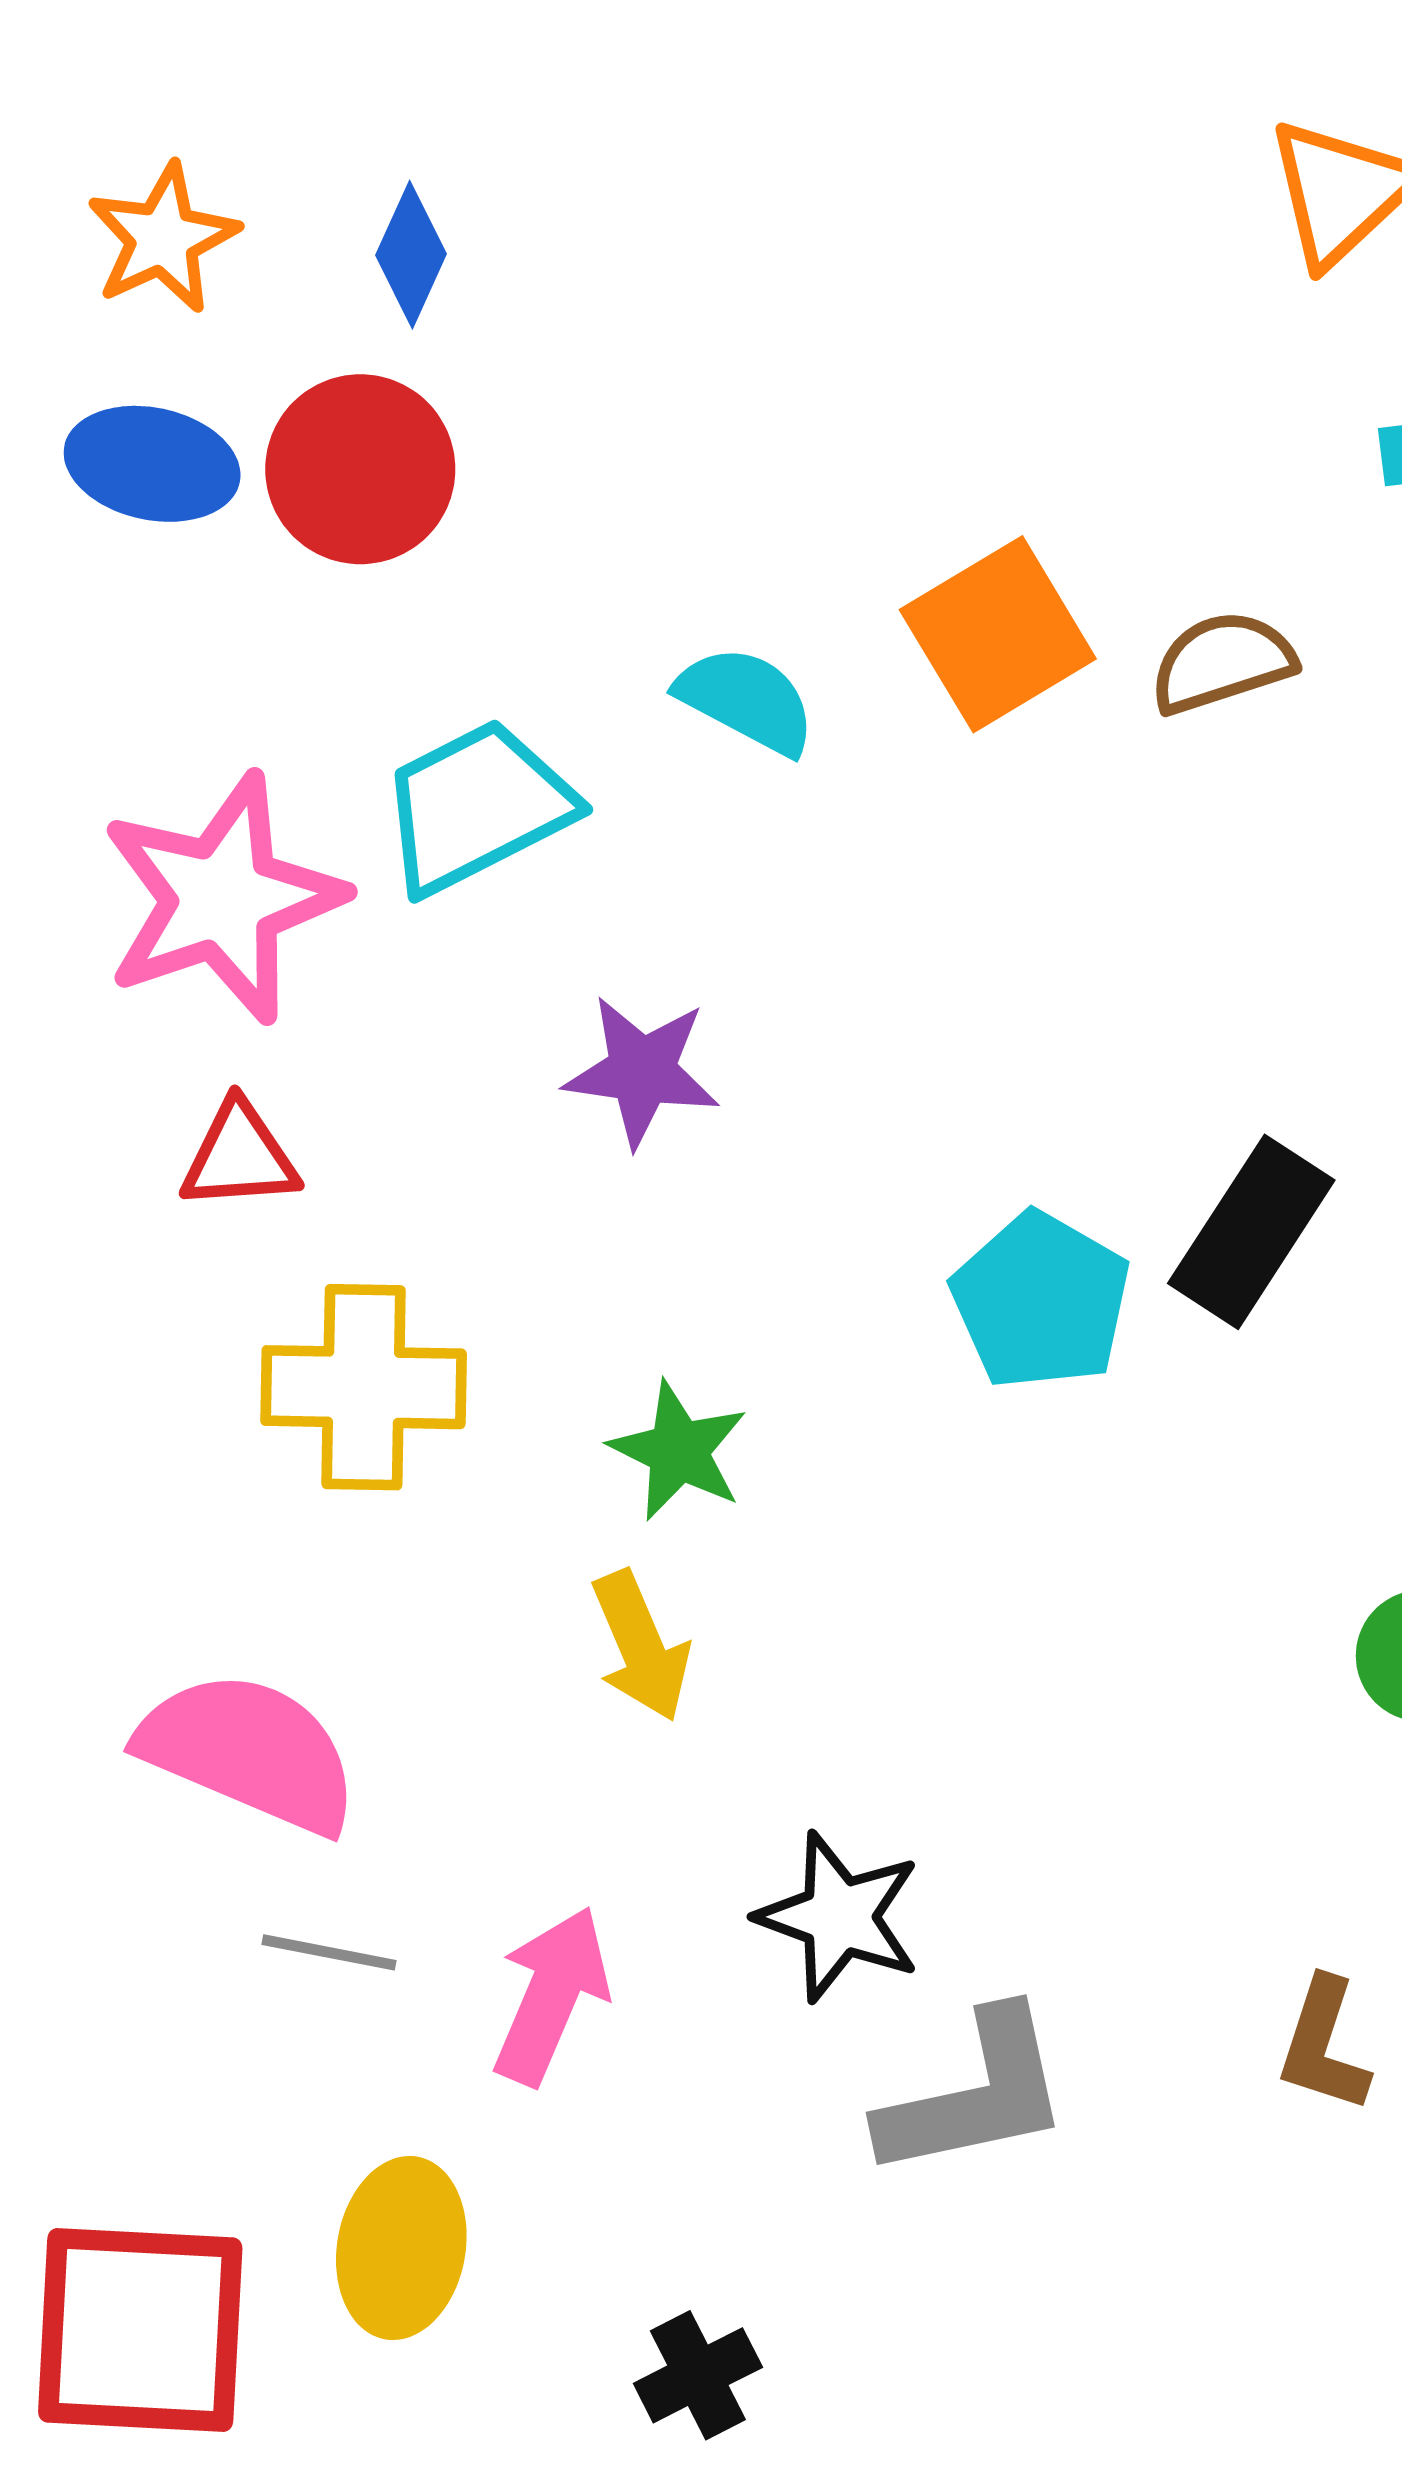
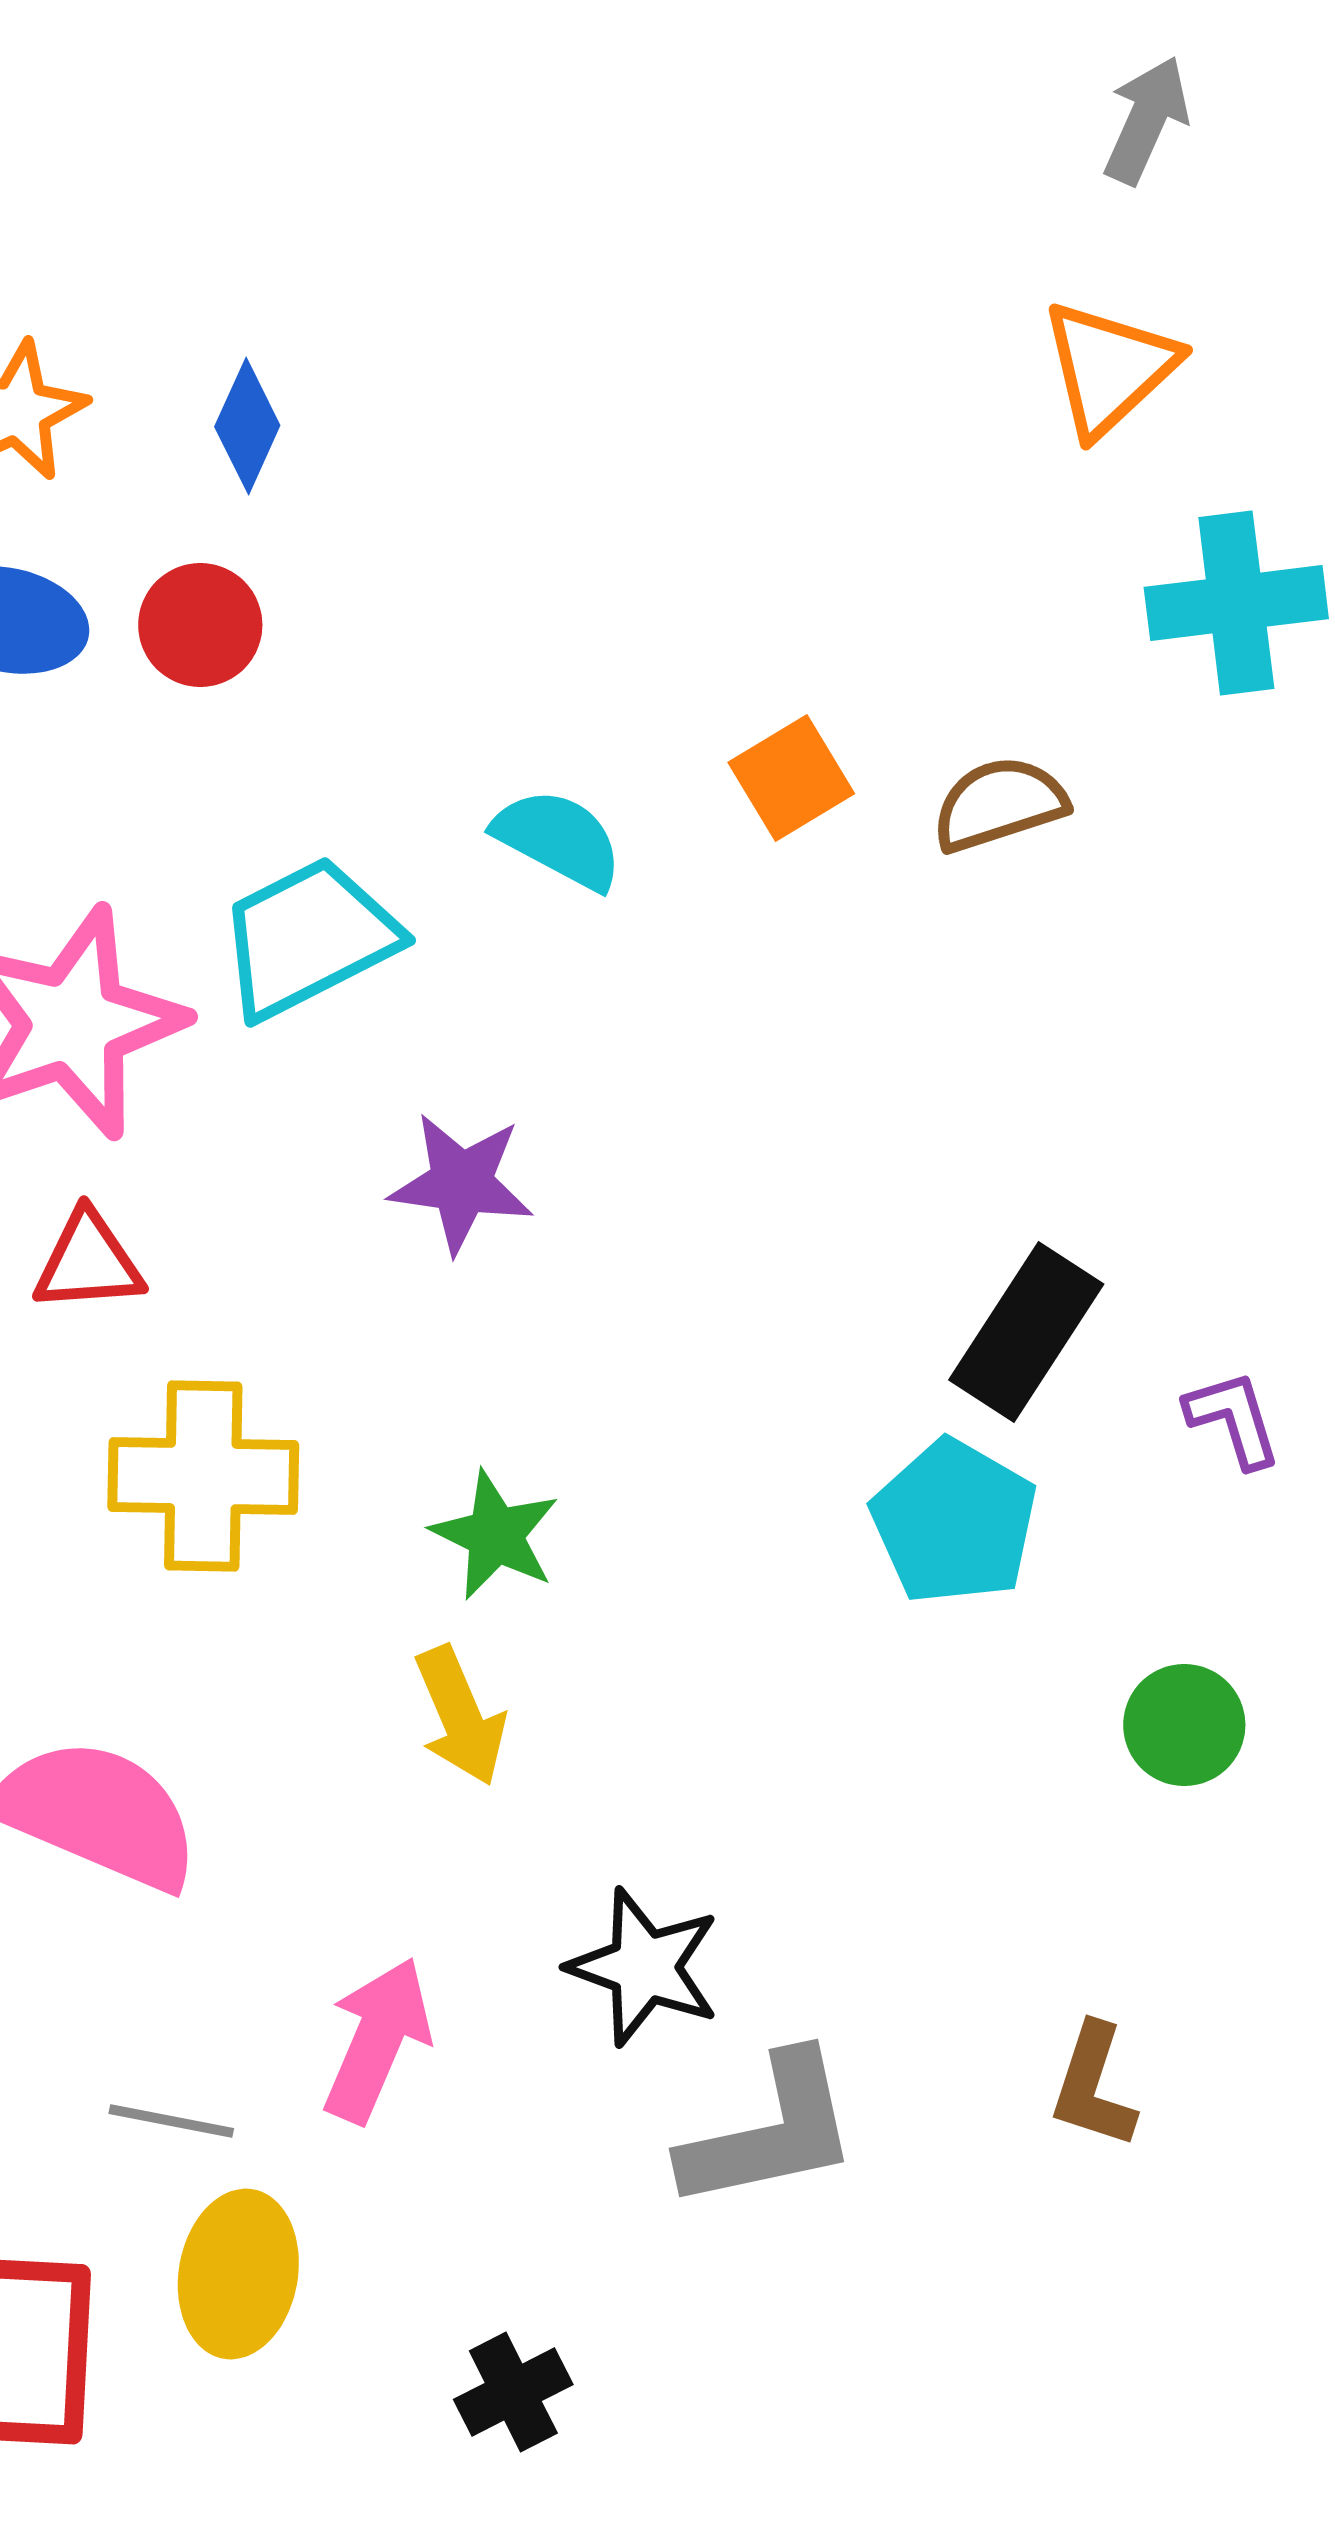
red circle: (360, 469) -> (200, 625), size x0.7
orange square: (998, 634) -> (791, 778), size x0.7
cyan pentagon: (1041, 1301) -> (954, 1522), moved
gray line: (329, 1952) -> (171, 2121), moved

